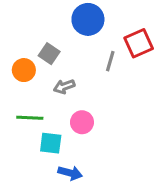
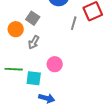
gray arrow: (64, 86) -> (34, 42), moved, turned -40
green line: (30, 118) -> (14, 69), moved

